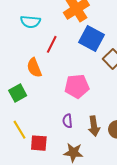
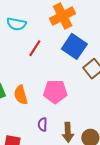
orange semicircle: (34, 68) -> (21, 95), moved

